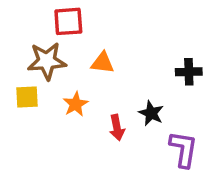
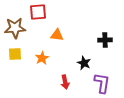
brown star: (47, 61) -> (15, 28), moved
red arrow: (117, 128) -> (65, 82), moved

